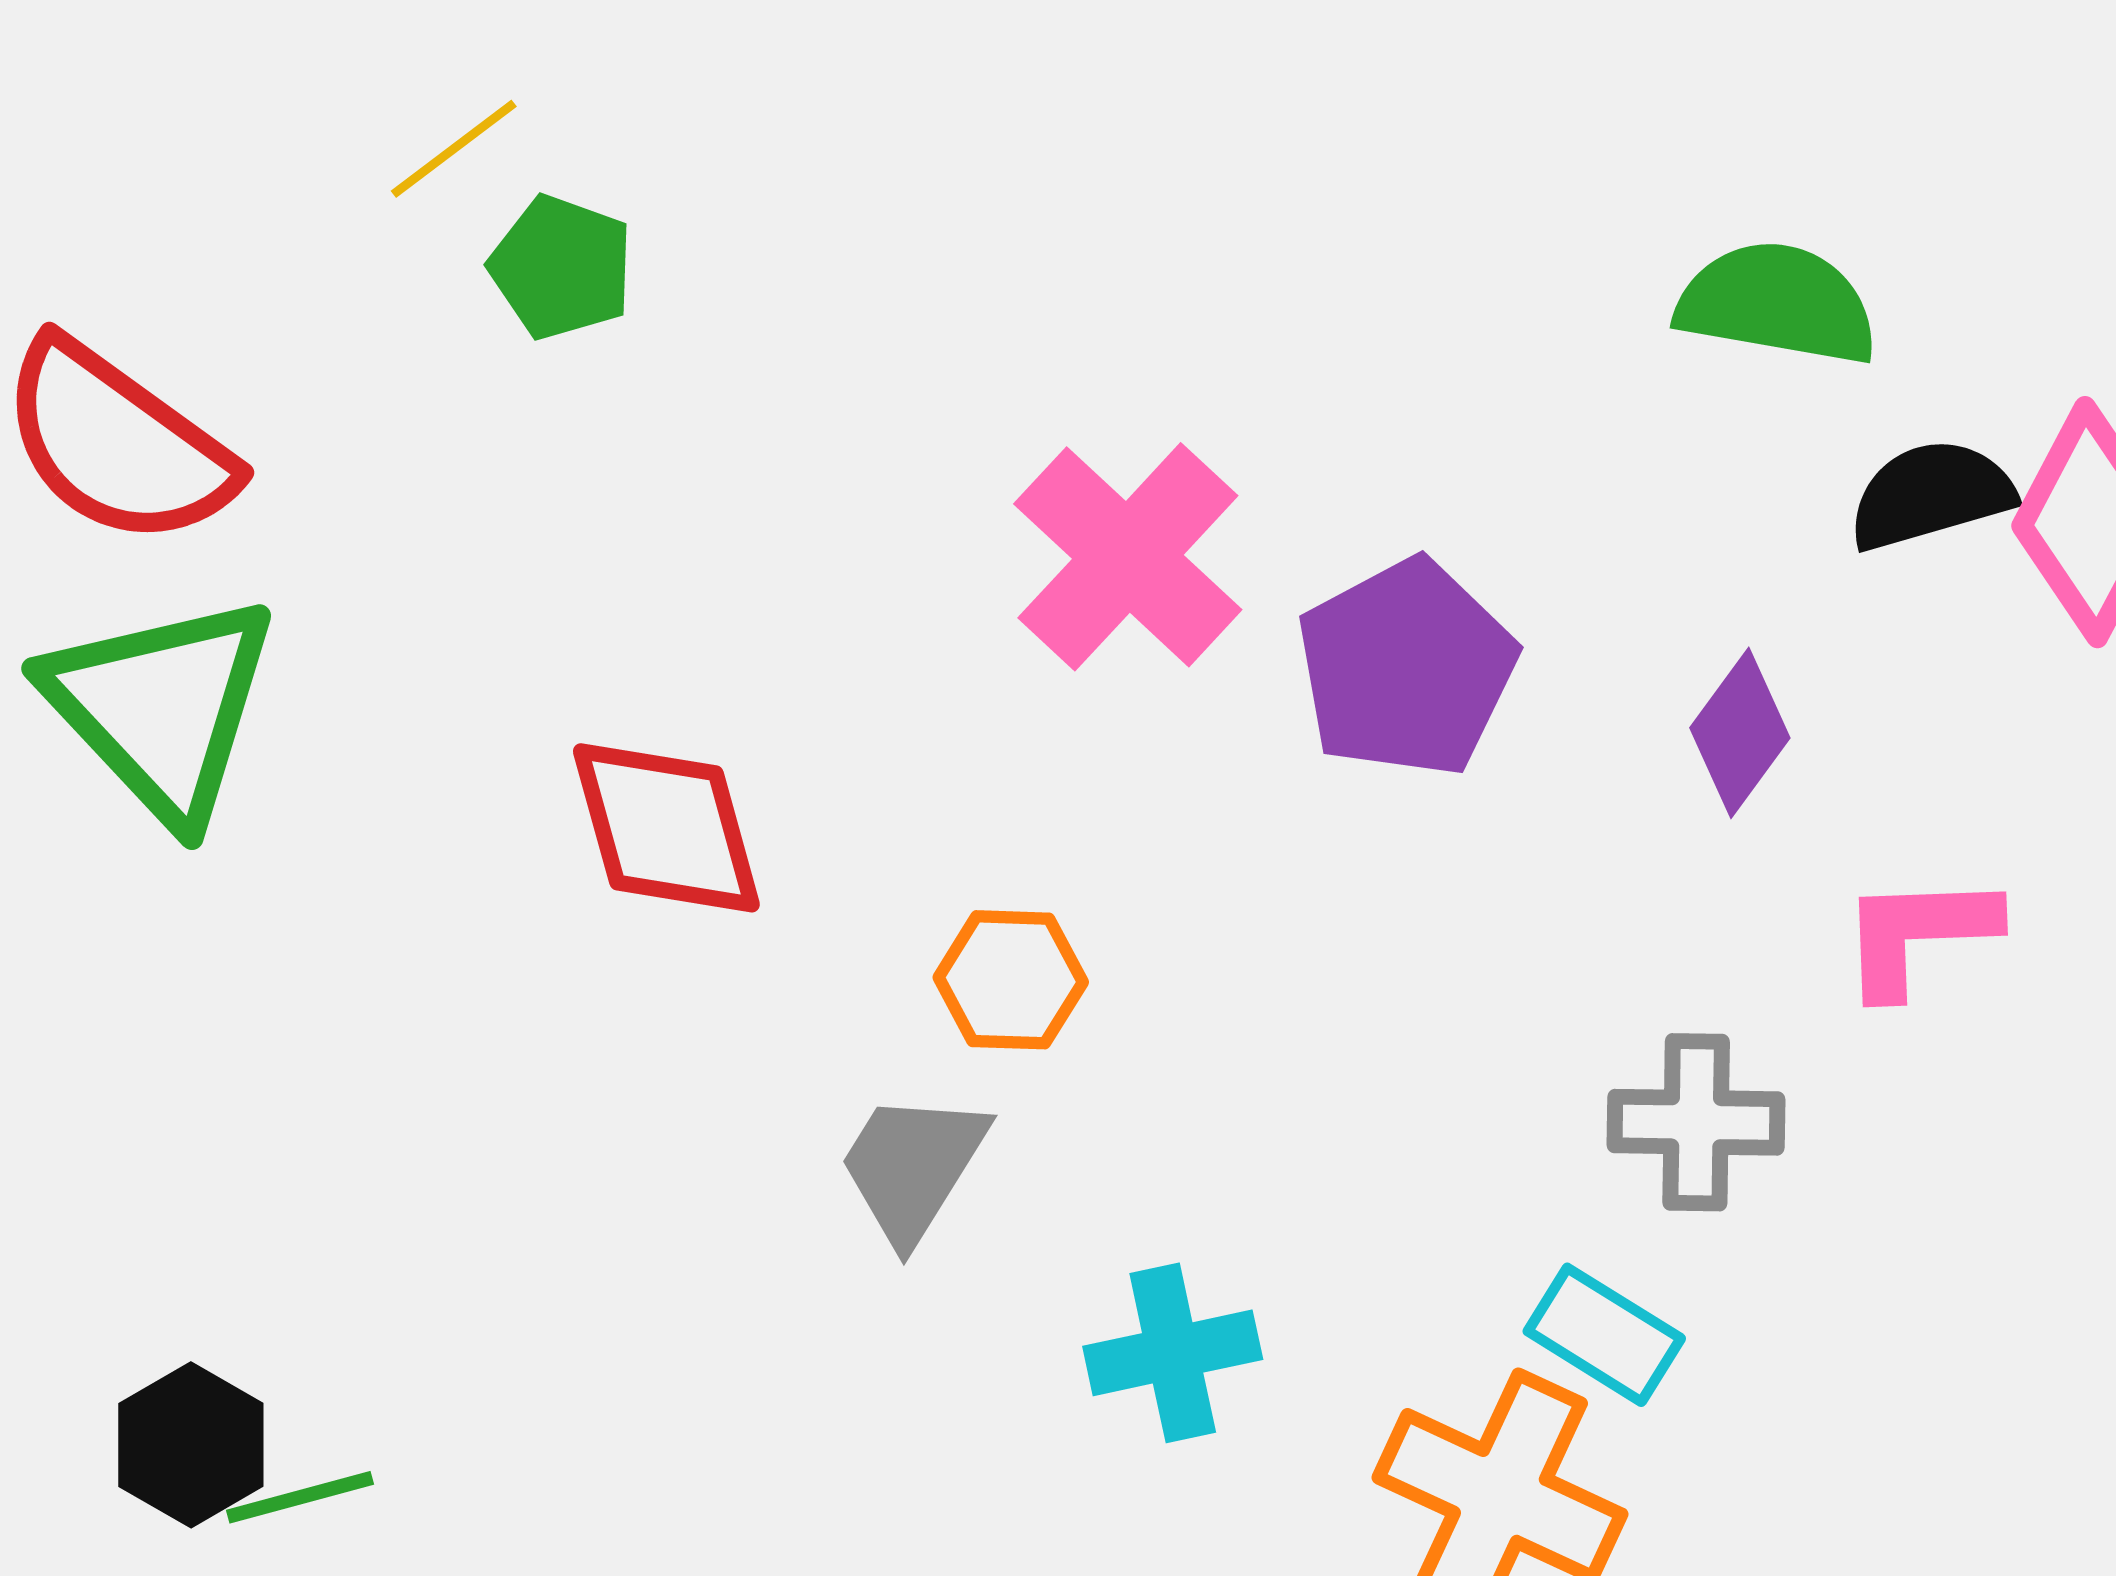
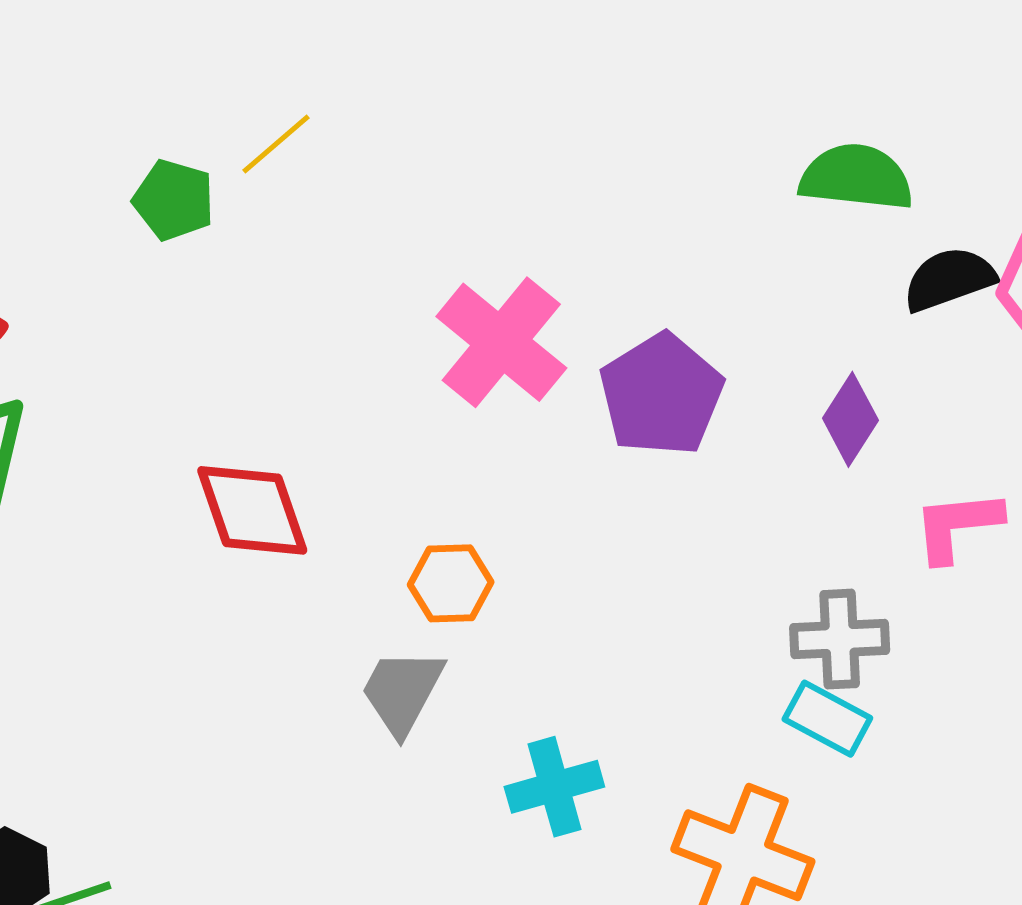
yellow line: (454, 149) -> (276, 144), moved
cyan rectangle: (1604, 1335) -> (827, 719), moved

